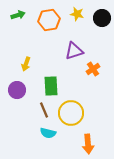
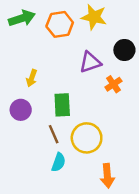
yellow star: (77, 14) -> (94, 17), size x1.5
green arrow: (18, 15) -> (22, 18), size x1.5
black circle: (102, 18) -> (124, 50), moved
cyan semicircle: (48, 133) -> (59, 162), turned -84

